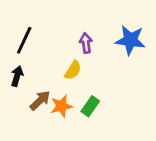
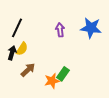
yellow semicircle: (73, 70) -> (22, 49), moved
orange star: (61, 106) -> (52, 81), moved

